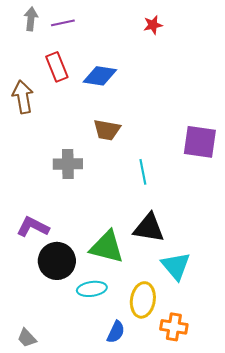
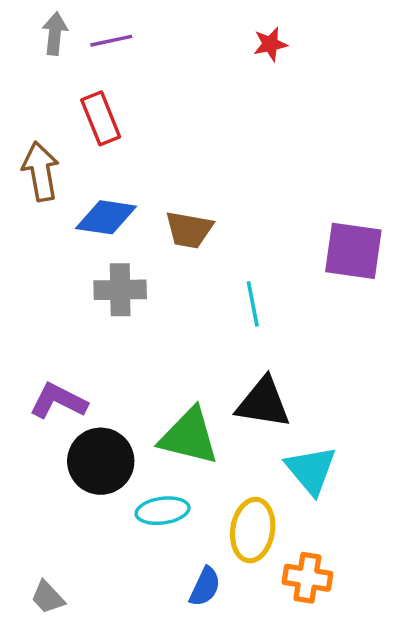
blue diamond: (100, 76) -> (106, 217), moved

